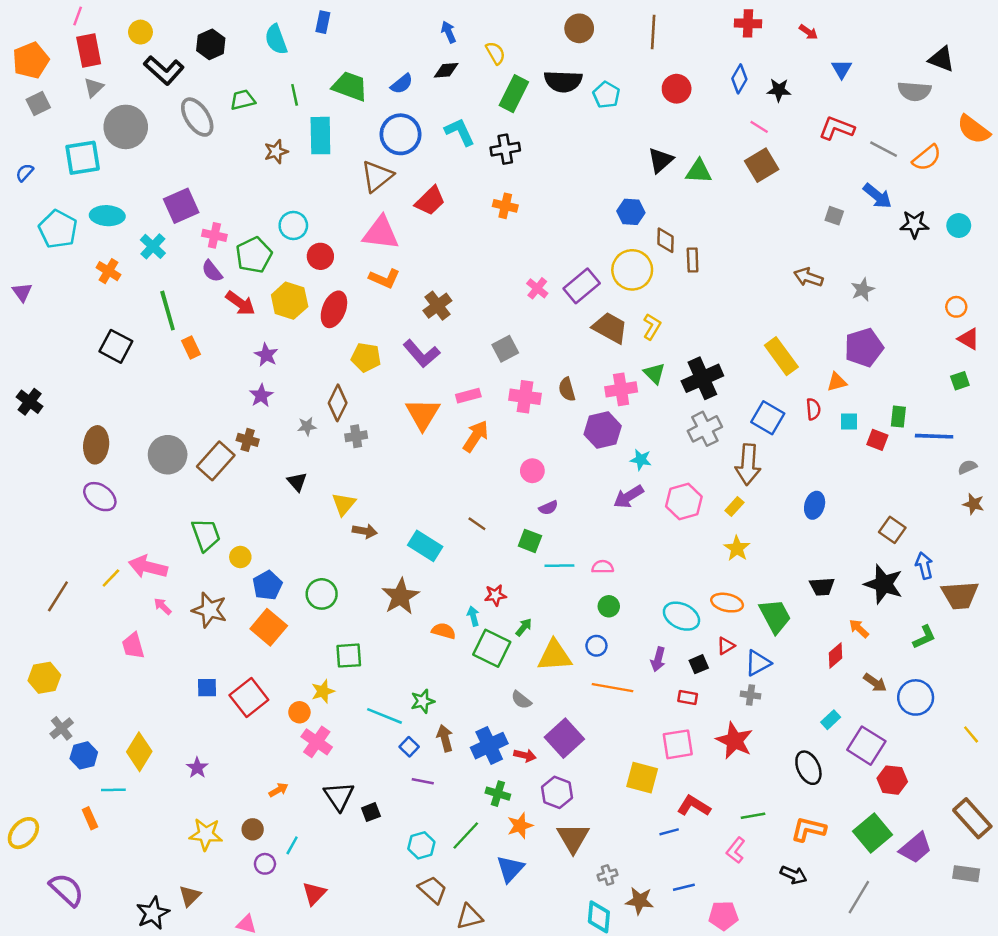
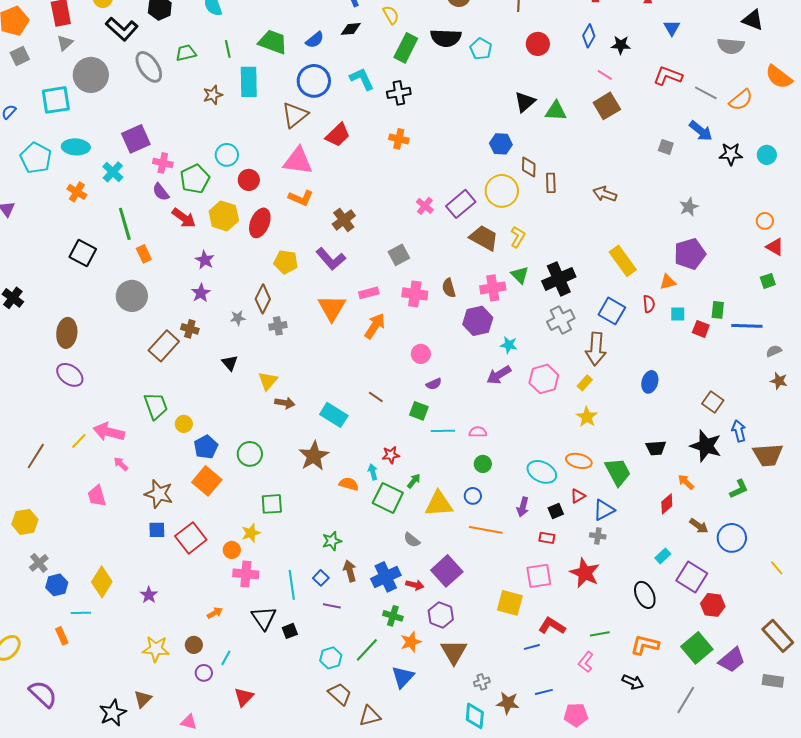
brown arrow: (808, 277) -> (605, 194), moved
gray circle: (168, 455) -> (132, 296), moved
brown star: (209, 610) -> (159, 494), moved
cyan line: (384, 716) -> (292, 585), moved, turned 60
pink cross: (317, 742) -> (246, 574), turned -30

